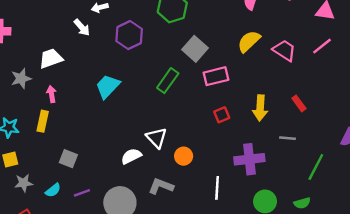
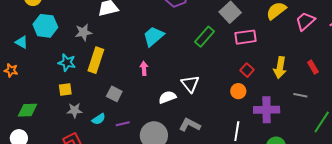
pink trapezoid: (284, 50) -> (305, 21), turned -80
gray star: (21, 78) -> (83, 32), moved
pink arrow: (51, 94) -> (144, 68), moved
red square: (222, 115) -> (247, 70), turned -32
yellow rectangle: (43, 121) -> (96, 60), size x1.4
orange circle: (184, 156) -> (238, 91), moved

